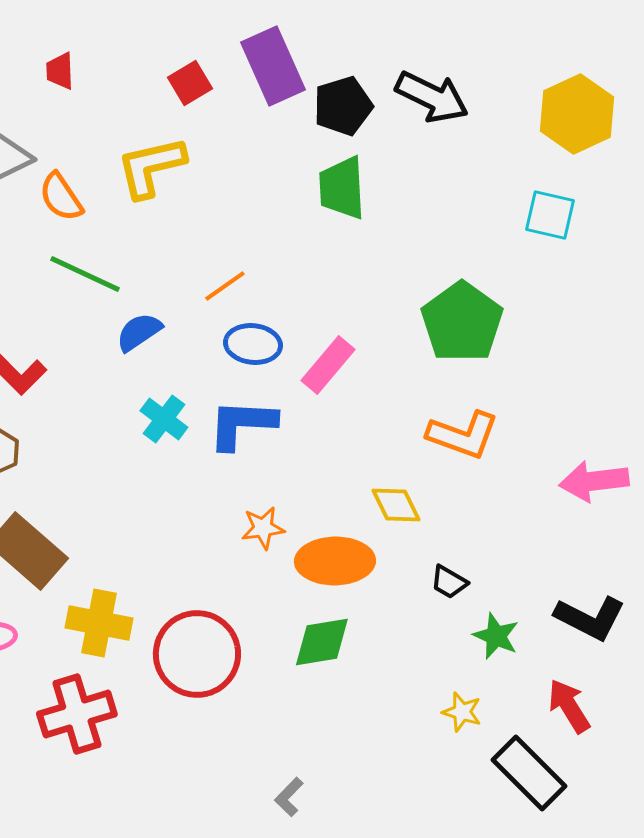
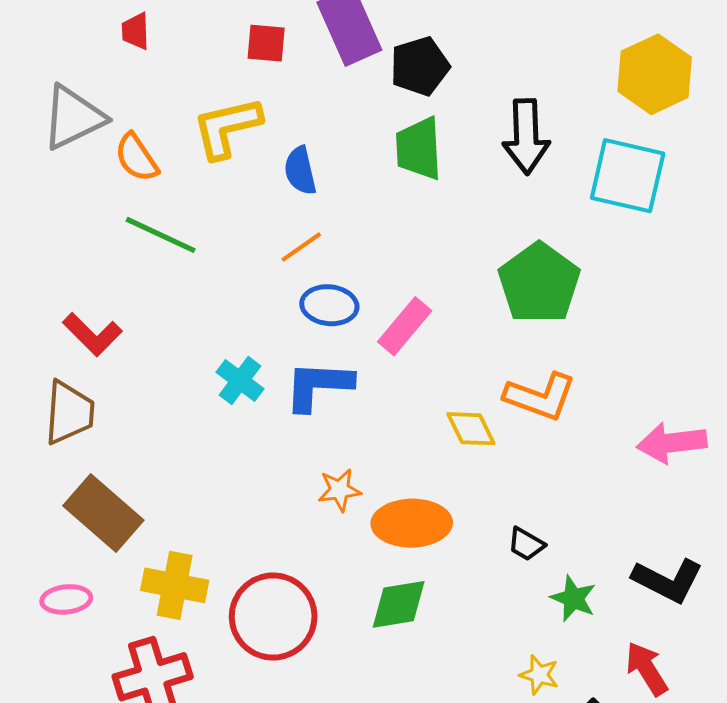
red square: (190, 83) -> (266, 43), turned 36
black arrow: (432, 97) -> (526, 137), moved, turned 62
cyan square: (550, 215) -> (628, 176), size x1.5
blue semicircle: (139, 332) -> (300, 171), moved, turned -69
yellow diamond: (396, 505) -> (471, 429), moved

